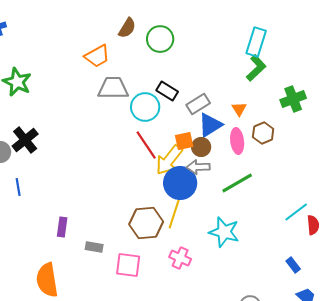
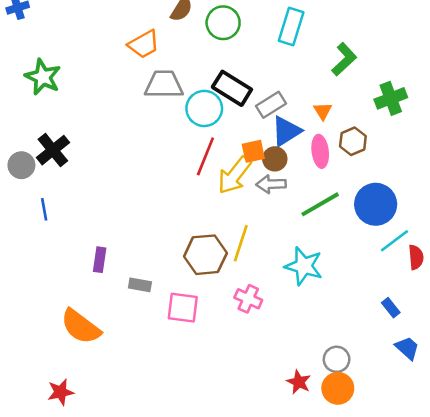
cyan rectangle: (256, 42) -> (291, 27), moved
black rectangle: (167, 91) -> (232, 88), size x1.4
red line: (146, 145) -> (205, 156), turned 56
blue circle: (180, 183) -> (376, 204), moved
orange semicircle: (47, 280) -> (81, 327), turned -44

